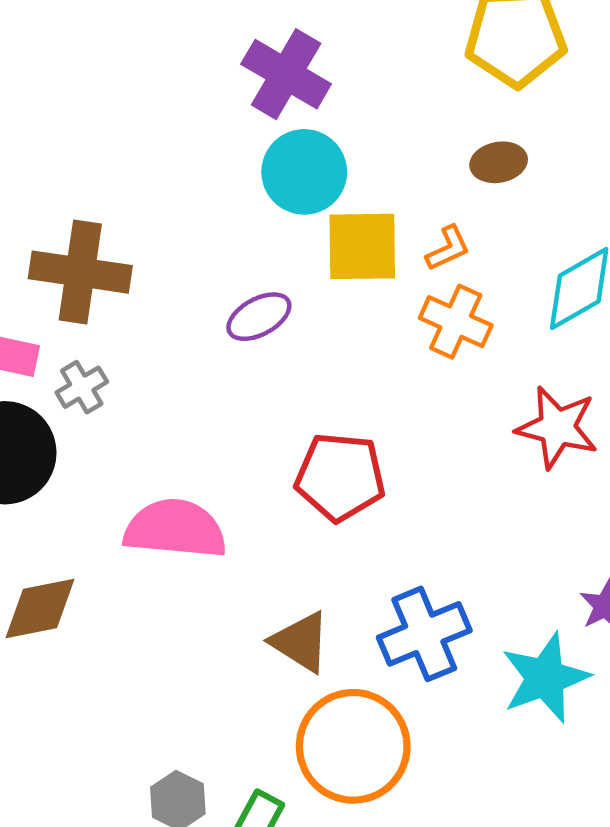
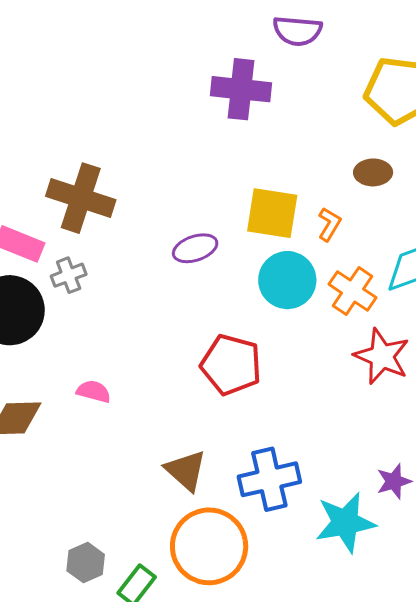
purple cross: (286, 74) -> (241, 89), turned -34
cyan circle: (304, 172) -> (287, 280), moved
orange L-shape: (448, 248) -> (329, 224), turned -44
orange cross: (456, 322) -> (353, 291), moved
pink semicircle: (175, 529) -> (94, 391), moved, size x0.5

